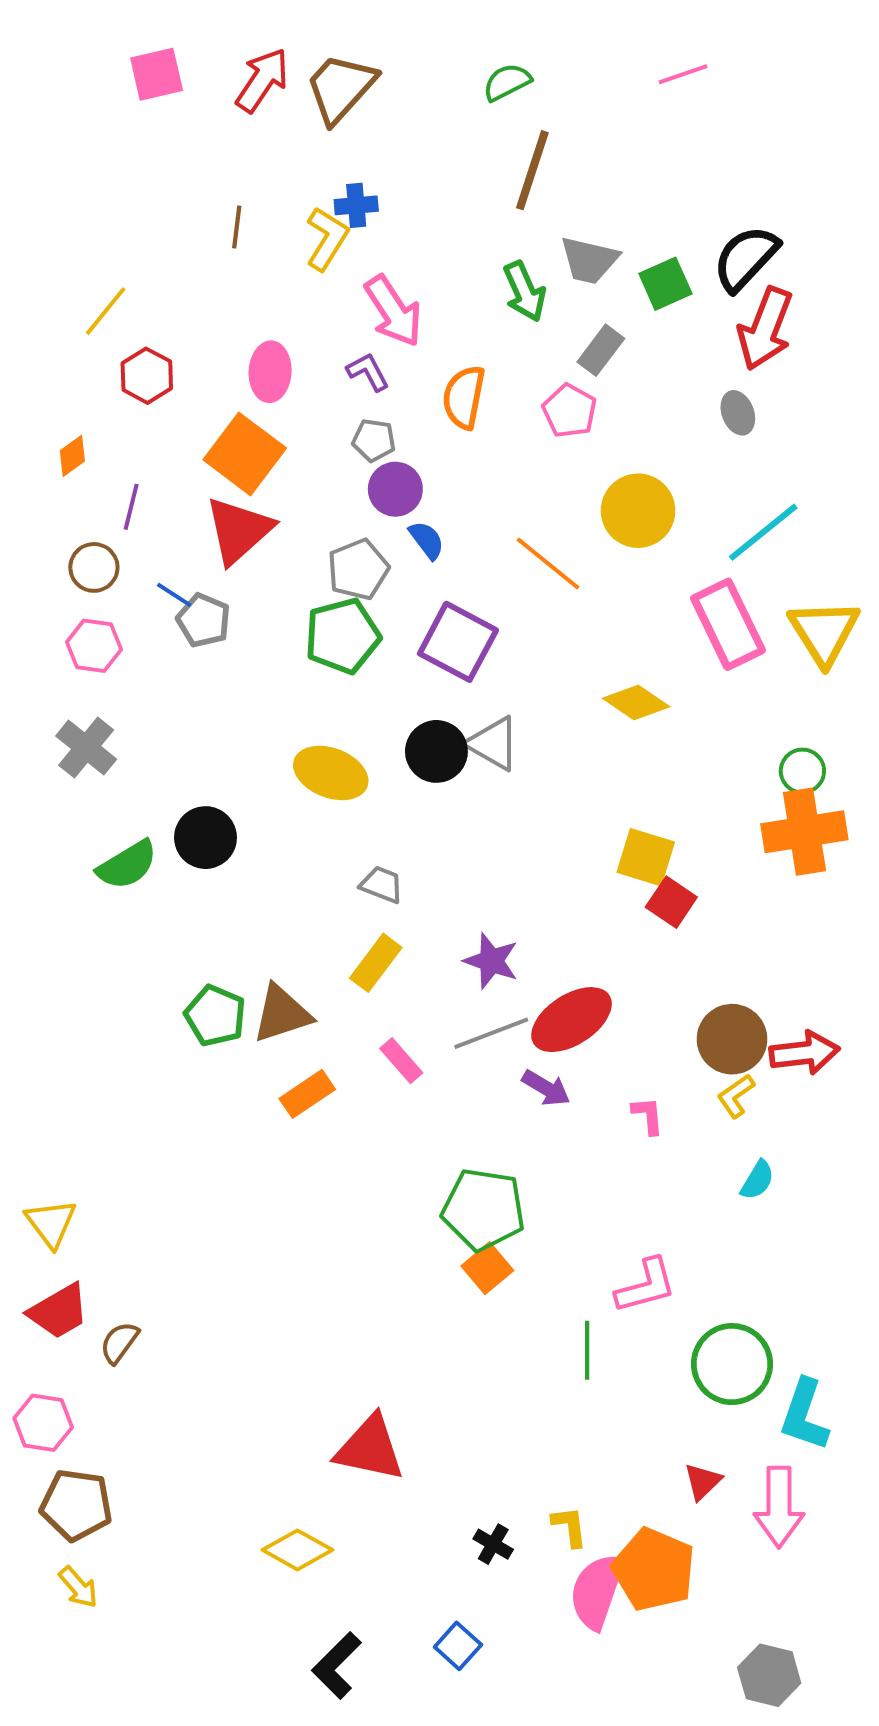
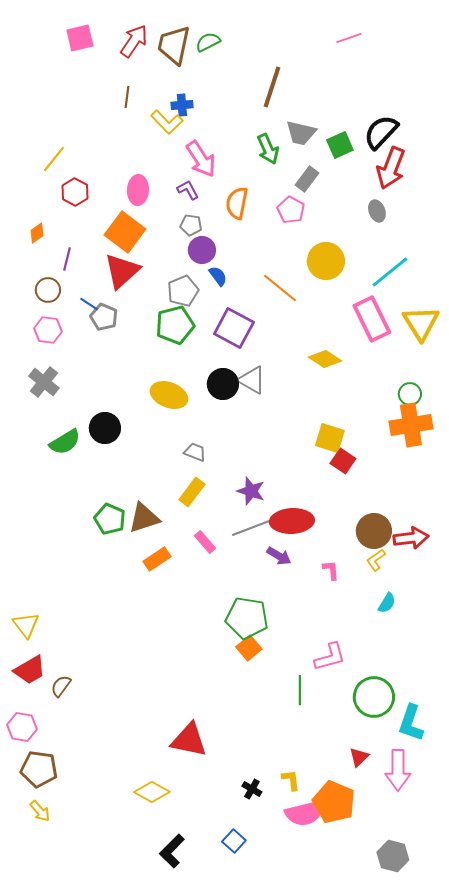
green semicircle: (507, 82) -> (208, 42), moved
brown trapezoid: (341, 88) -> (174, 45), turned -30
brown line: (237, 227) -> (127, 97), moved
yellow L-shape: (327, 239) -> (167, 122), turned 104
red ellipse: (571, 1020) -> (292, 521), turned 30
pink semicircle: (597, 1591) -> (305, 813), turned -123

